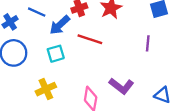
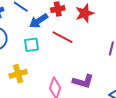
purple L-shape: (121, 86) -> (83, 81), turned -30

